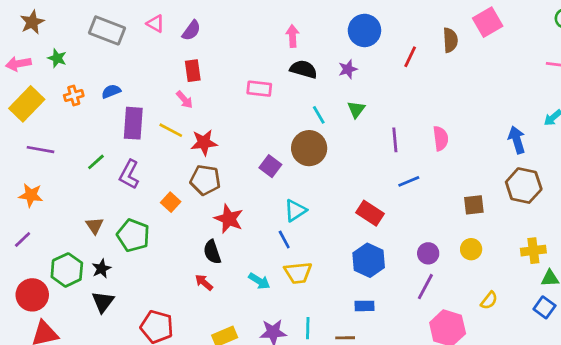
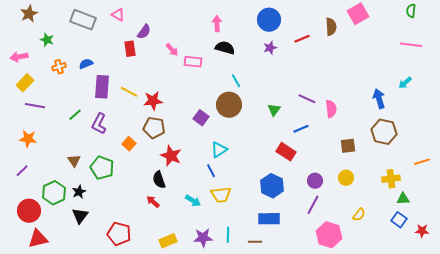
purple semicircle: (191, 30) -> (144, 32), moved
red line: (410, 57) -> (302, 39), turned 42
pink arrow: (18, 64) -> (19, 57), moved
purple star: (348, 69) -> (270, 48), moved
red rectangle: (193, 71) -> (130, 49), moved
pink arrow: (185, 100) -> (172, 50), moved
yellow rectangle: (27, 104) -> (25, 83), moved, size x0.7
green triangle: (356, 109) -> (274, 110), moved
pink semicircle: (441, 138) -> (331, 109), moved
purple line: (395, 140) -> (307, 99), moved, turned -60
red rectangle: (370, 213) -> (286, 152), moved
blue rectangle: (364, 306) -> (269, 219), size x1.5

